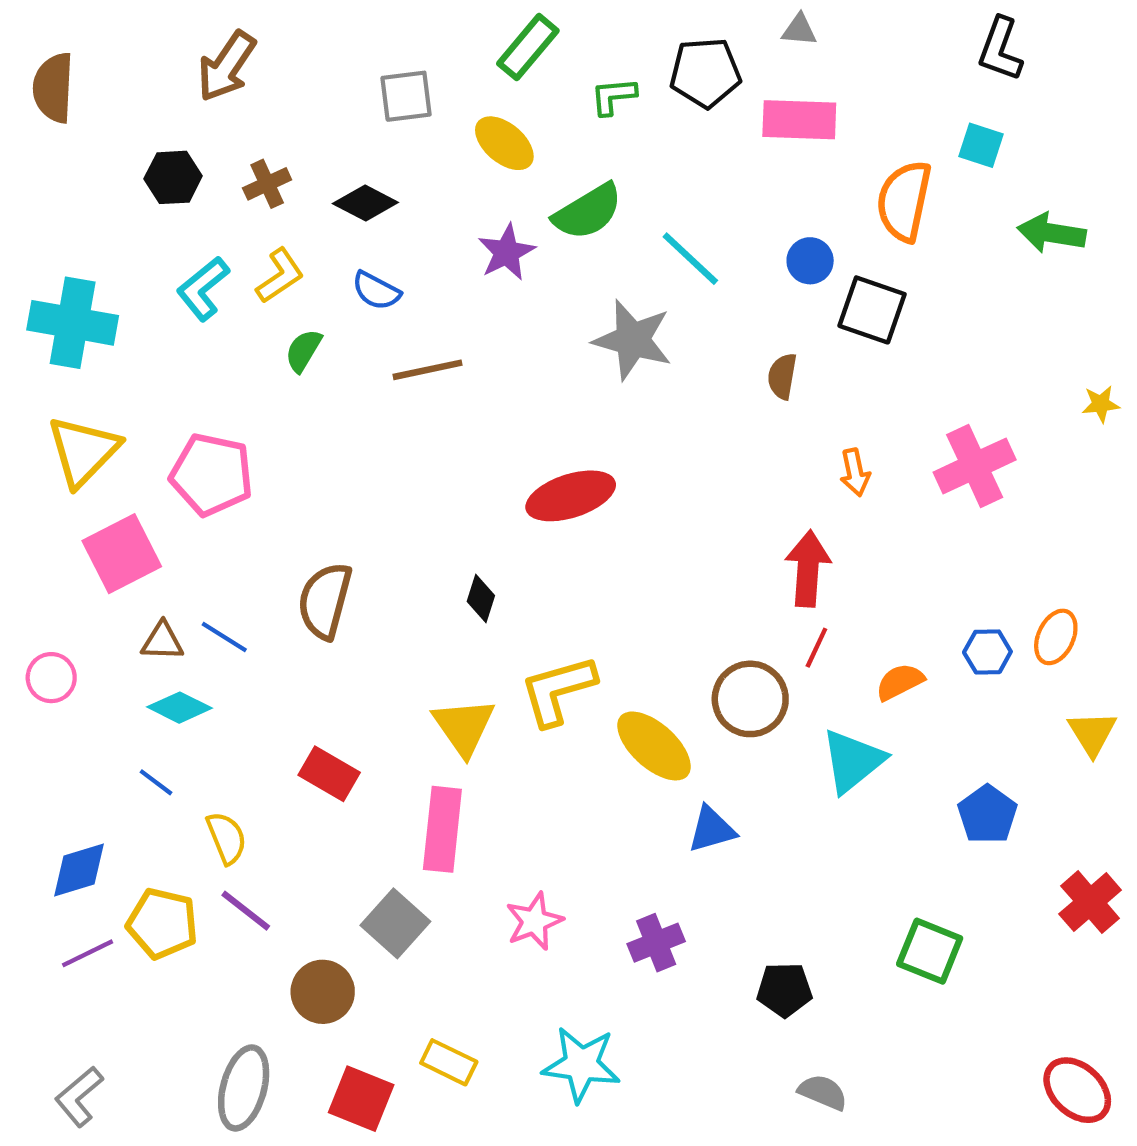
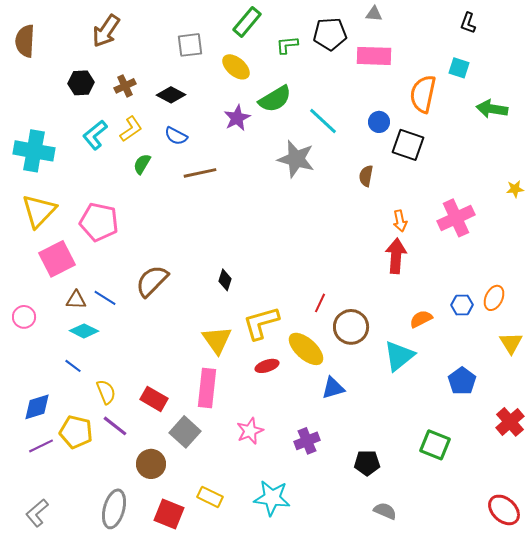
black L-shape: (1000, 49) -> (468, 23), size x0.7
red ellipse: (571, 496) -> (267, 366), moved, size x0.6
red arrow: (808, 569) -> (396, 256), moved
brown semicircle: (325, 601) -> (152, 281), turned 30
red line: (816, 648) -> (320, 303), moved
red rectangle: (329, 774) -> (154, 399), moved

